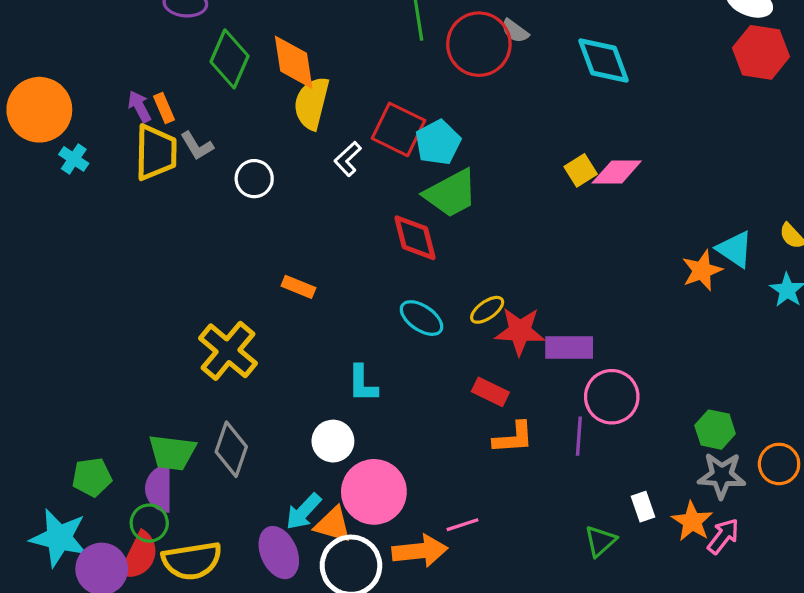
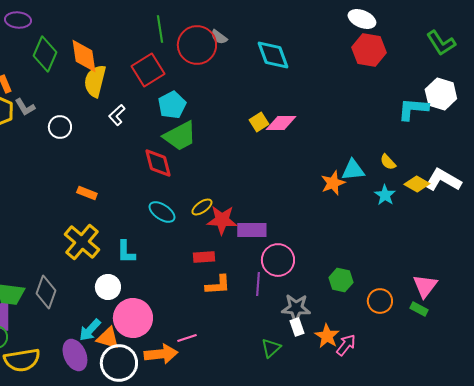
red square: (399, 129) -> (148, 70), moved, turned 32
cyan triangle: (735, 249) -> (353, 170), turned -40
yellow cross: (228, 351) -> (82, 242), moved
red rectangle: (490, 392) -> (204, 257), turned -30
gray star: (722, 475) -> (296, 308), moved

